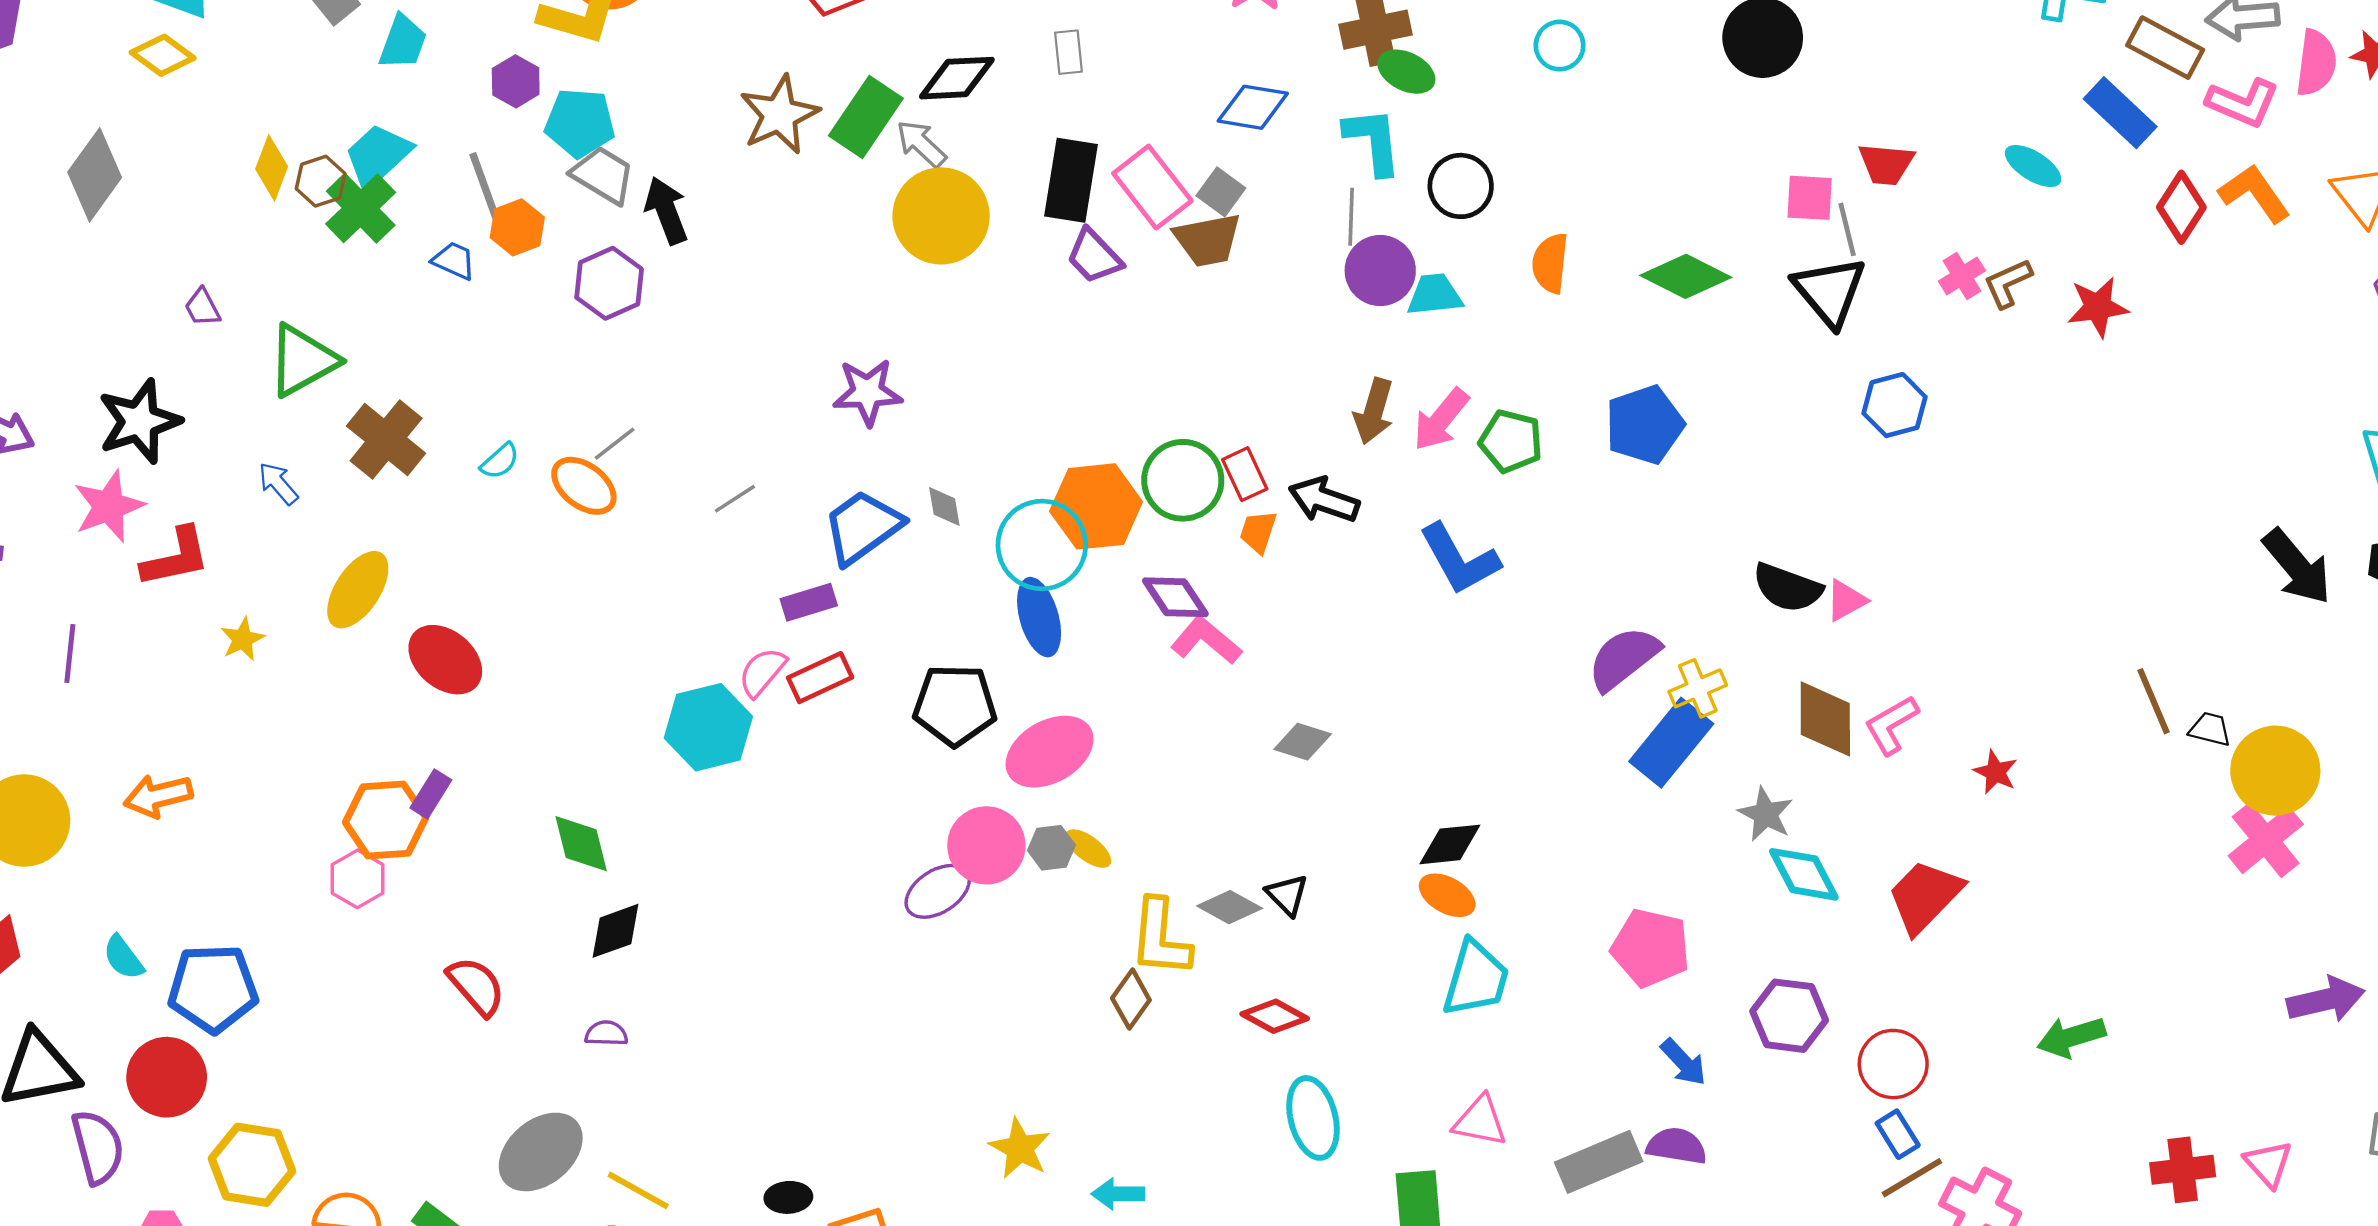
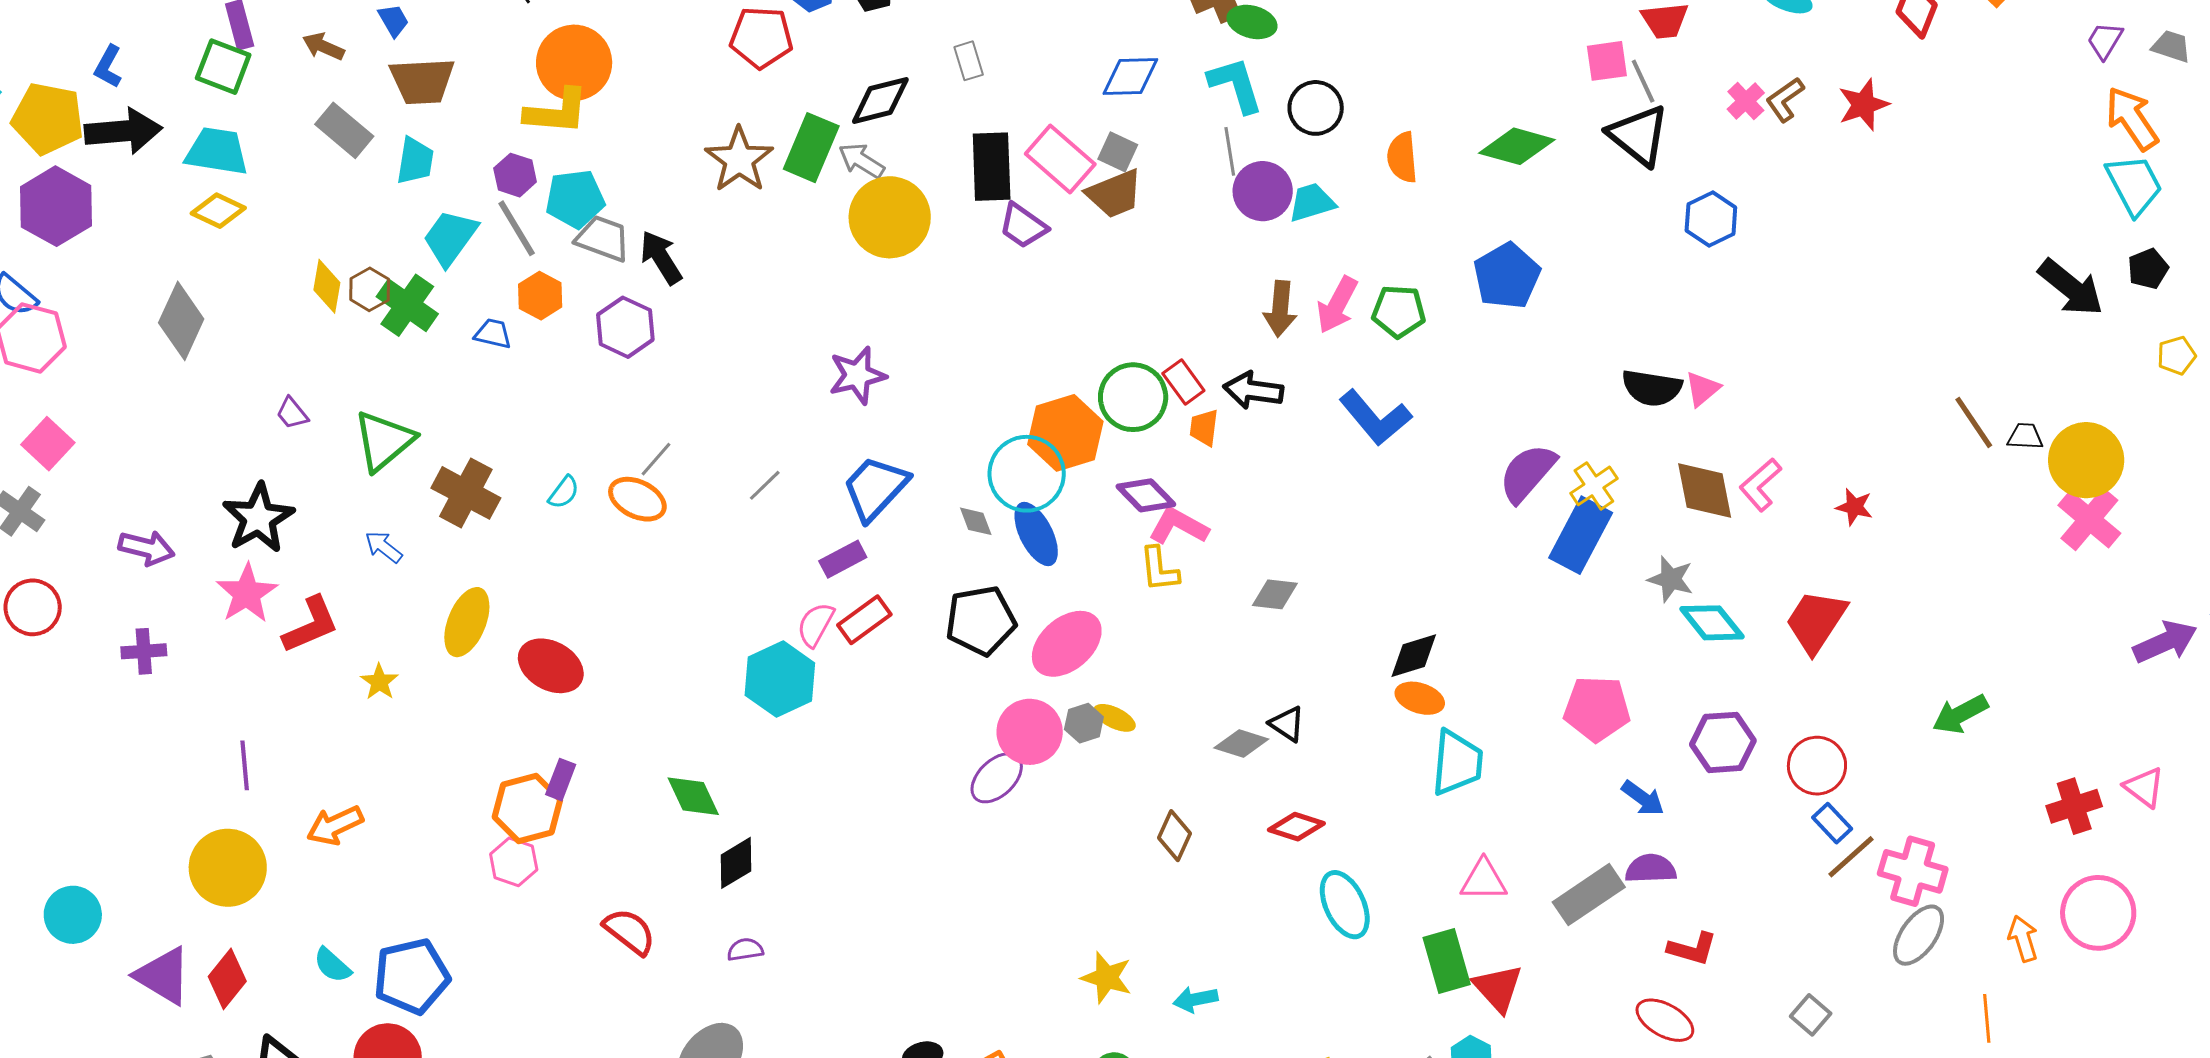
cyan trapezoid: (378, 156) -> (450, 238), moved
gray line: (485, 188) -> (517, 228), moved
gray diamond: (944, 506) -> (976, 521), moved
purple line: (70, 654) -> (245, 765), moved
yellow L-shape: (1160, 938) -> (1159, 569), moved, size x0.7

